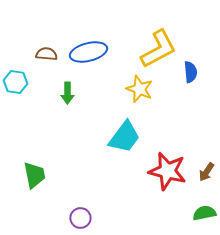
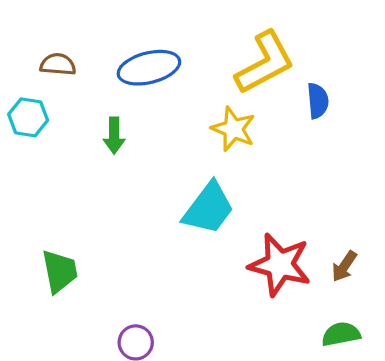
brown semicircle: (46, 54) -> (58, 64), moved

